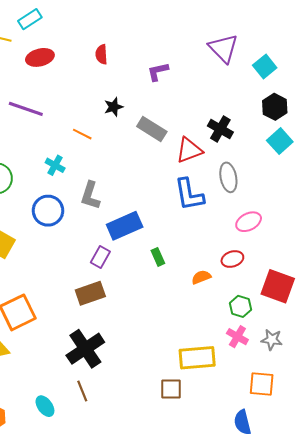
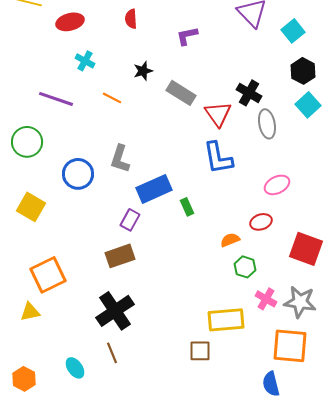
purple line: (26, 109) -> (56, 99), moved
red triangle: (189, 150) -> (218, 114), turned -44
cyan cross: (55, 165) -> (85, 61), moved
gray ellipse: (228, 177) -> (267, 124), moved
green rectangle: (158, 257) -> (187, 207), moved
green hexagon: (240, 306) -> (245, 267), moved
gray star: (272, 340) -> (300, 302), size x1.5
orange square: (262, 384) -> (290, 346), size x1.4

